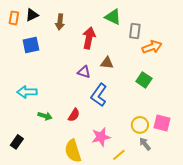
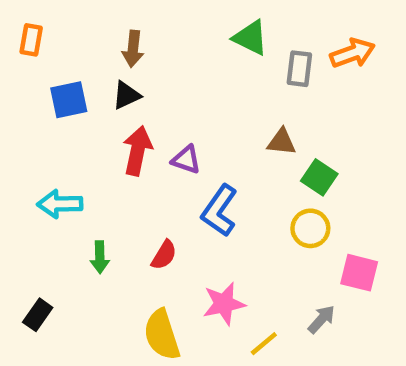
black triangle: (32, 15) -> (126, 95), moved
red arrow: (89, 38) -> (137, 151), moved
orange arrow: (152, 47) -> (352, 53), moved
brown triangle: (107, 63) -> (282, 142), moved
green arrow: (45, 116) -> (100, 257), turned 72
yellow circle: (140, 125) -> (310, 228), moved
gray arrow: (145, 144) -> (321, 319), turned 80

